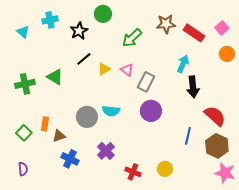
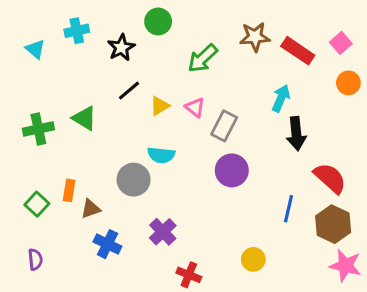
cyan semicircle: (111, 111) -> (161, 155), moved
red cross: (133, 172) -> (189, 275), moved

